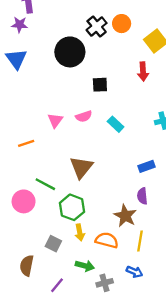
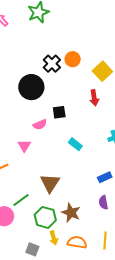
pink semicircle: (84, 116) -> (40, 125), moved
green line: (45, 184) -> (21, 200), turned -60
brown star: (125, 216) -> (71, 213), moved

